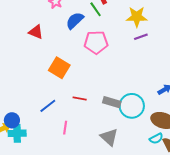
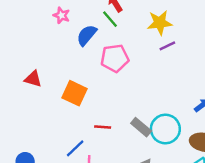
red triangle: (36, 32) -> (33, 79), moved
gray rectangle: (112, 102) -> (141, 127), turned 30
blue line: (48, 106) -> (75, 148), moved

